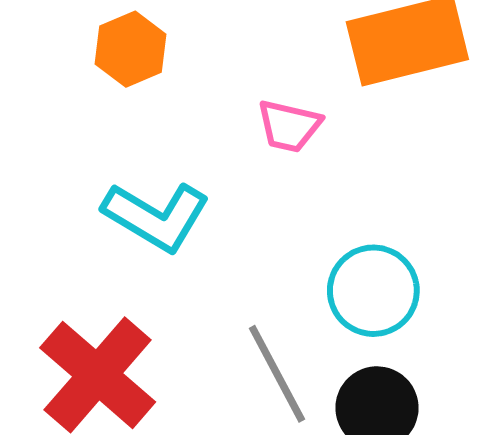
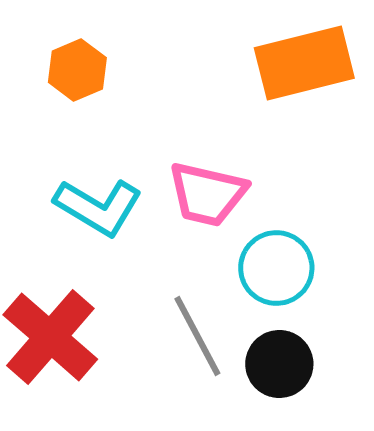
pink trapezoid: (289, 126) -> (207, 194), moved, size x1.5

